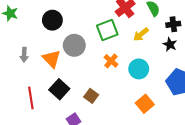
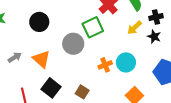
yellow arrow: (141, 34) -> (134, 28), moved
gray circle: (74, 45) -> (73, 44), moved
gray arrow: (24, 55) -> (15, 57), turned -120
orange cross: (111, 61) -> (105, 65), moved, turned 32

